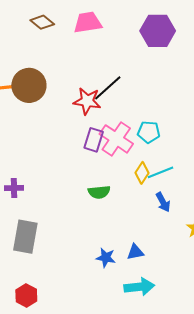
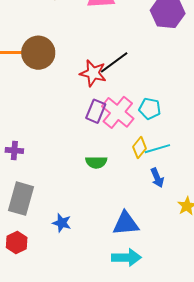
blue triangle: (135, 252) -> (126, 223), size x1.6
blue star: (106, 258) -> (62, 223), moved
red hexagon: (26, 295) -> (17, 243), moved

